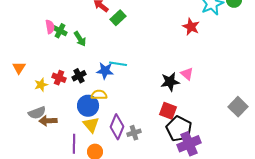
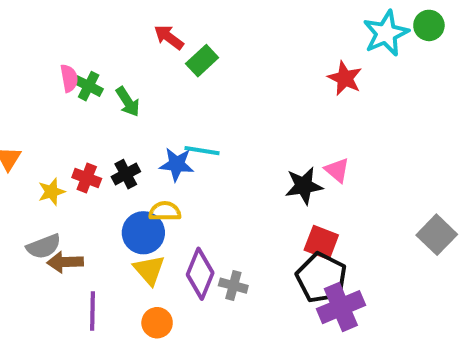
red square: (168, 111) -> (321, 243), moved
gray cross: (134, 133) -> (233, 286), turned 32
purple line: (74, 144) -> (93, 311), moved

